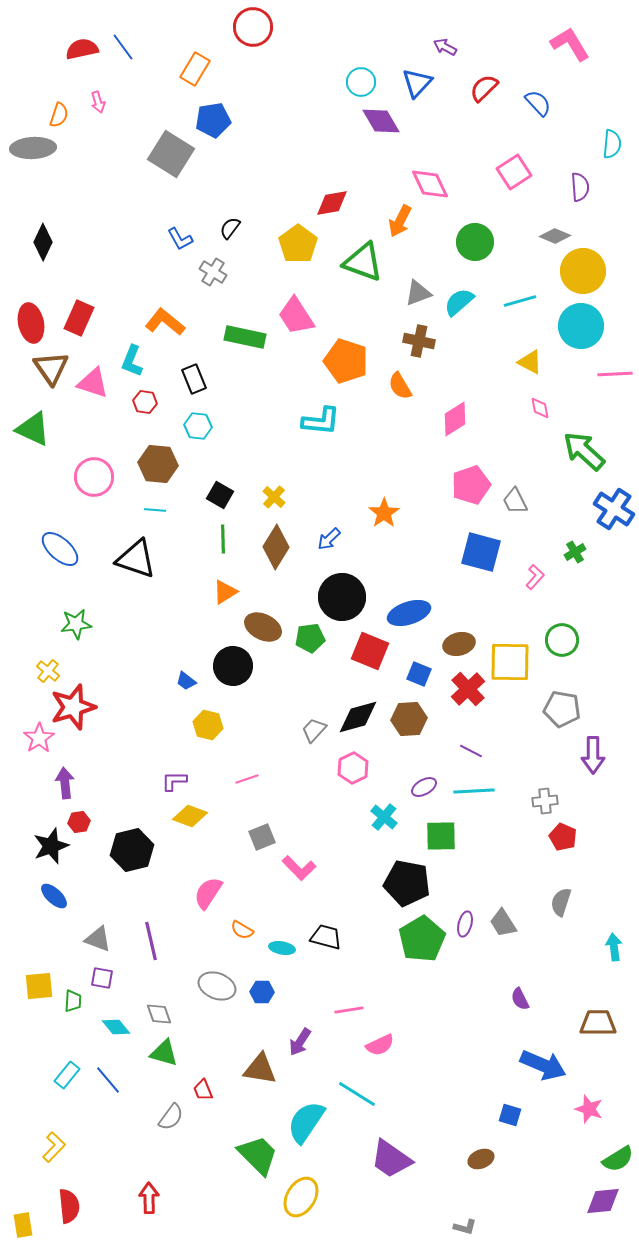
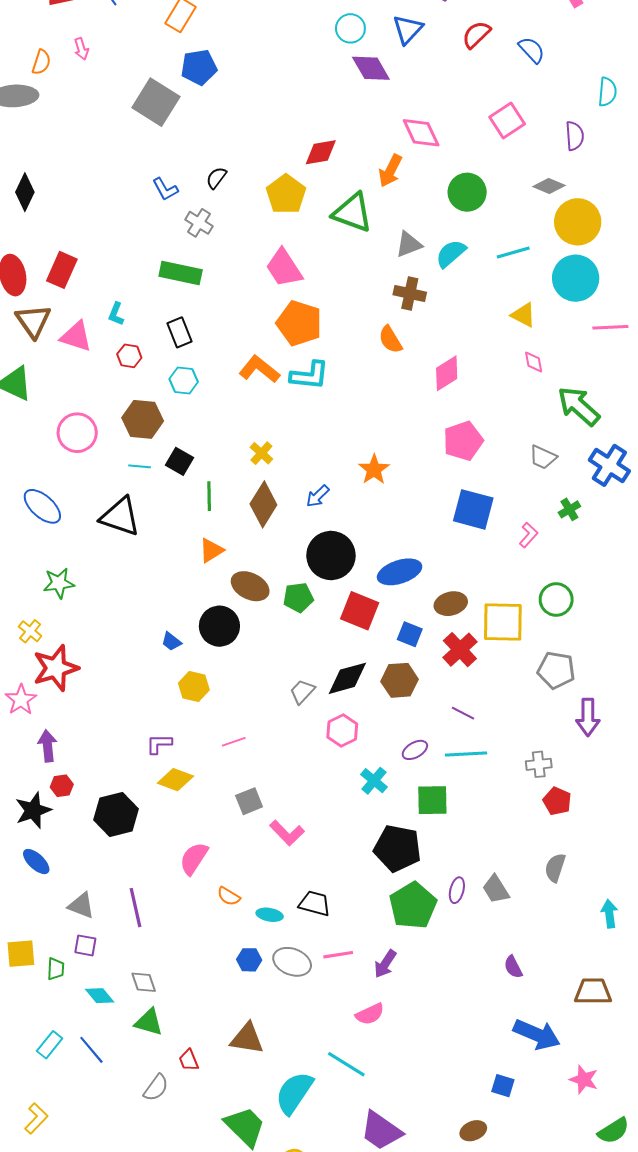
orange L-shape: (165, 322) -> (259, 369), moved
green rectangle: (245, 337) -> (181, 273), moved
cyan L-shape: (132, 361) -> (116, 314), size x0.7
orange pentagon: (346, 361) -> (299, 323), moved
black square: (220, 495) -> (180, 461), moved
gray trapezoid: (515, 501) -> (543, 457), moved, turned -40
gray ellipse: (217, 986) -> (292, 962), moved
pink line: (349, 1010) -> (338, 955), moved
purple arrow: (300, 1042) -> (385, 964), moved

